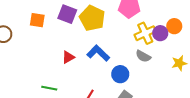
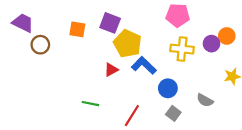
yellow pentagon: (92, 18) -> (128, 44), moved
yellow cross: (145, 33) -> (182, 49), moved, turned 30
gray semicircle: (143, 56) -> (205, 100), moved

